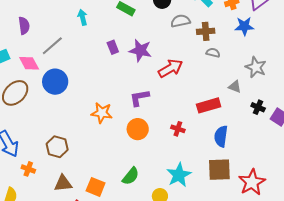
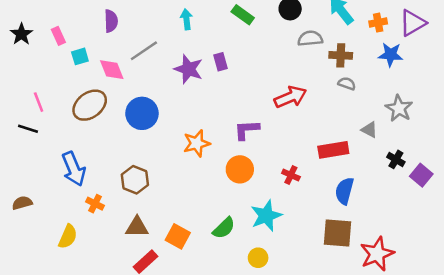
purple star: (140, 50) -> (188, 69), moved
blue circle: (55, 82) -> (142, 113), moved
orange star: (102, 113) -> (197, 143), turned -30
cyan star: (179, 175) -> (266, 216), moved

